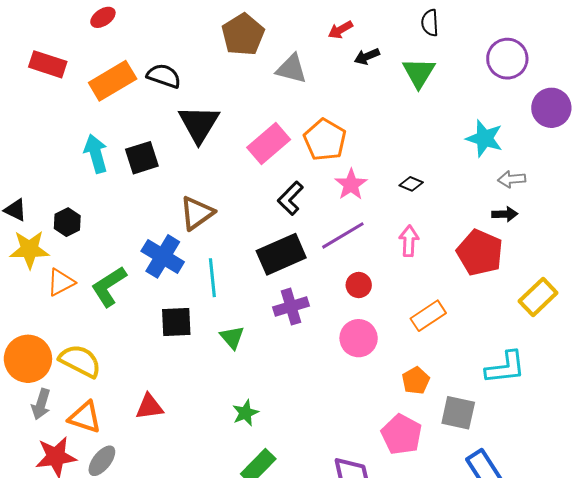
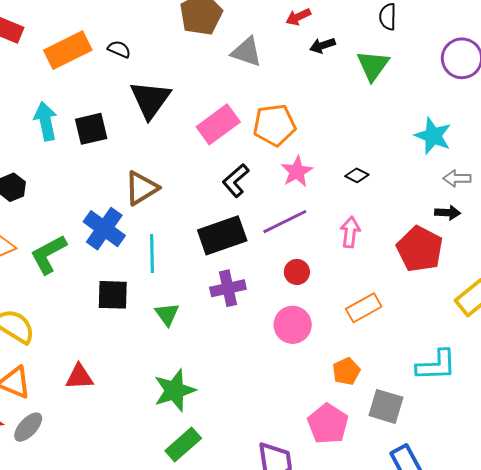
black semicircle: (164, 76) -> (119, 49), size x0.7
orange pentagon: (325, 140) -> (274, 125), turned 30
green star: (245, 413) -> (175, 390), size x1.6

